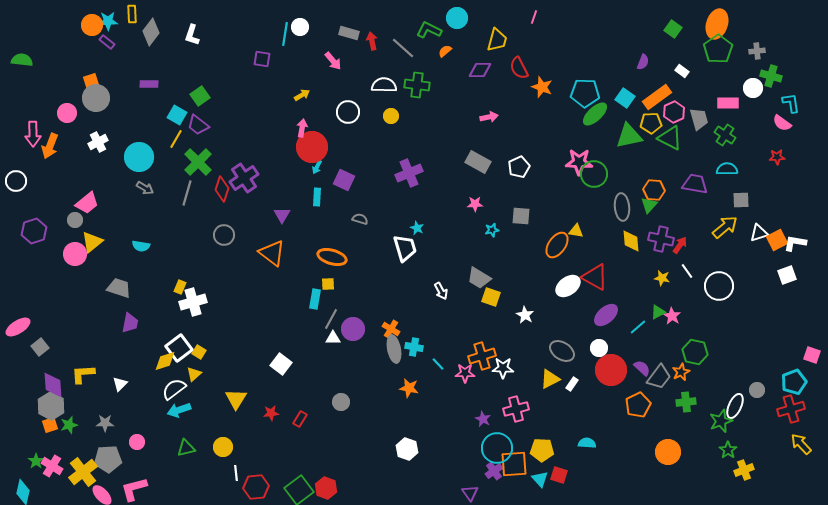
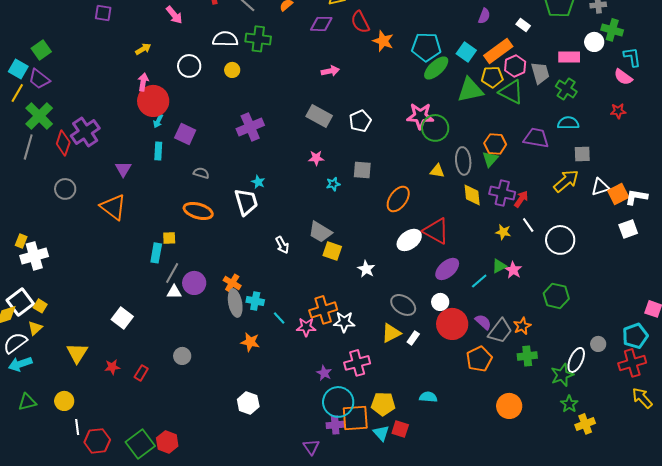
yellow triangle: (576, 231) -> (437, 171), moved
orange ellipse: (332, 257) -> (198, 211), moved
green hexagon: (695, 352) -> (556, 296), moved
purple cross: (494, 471) -> (335, 425), turned 30

